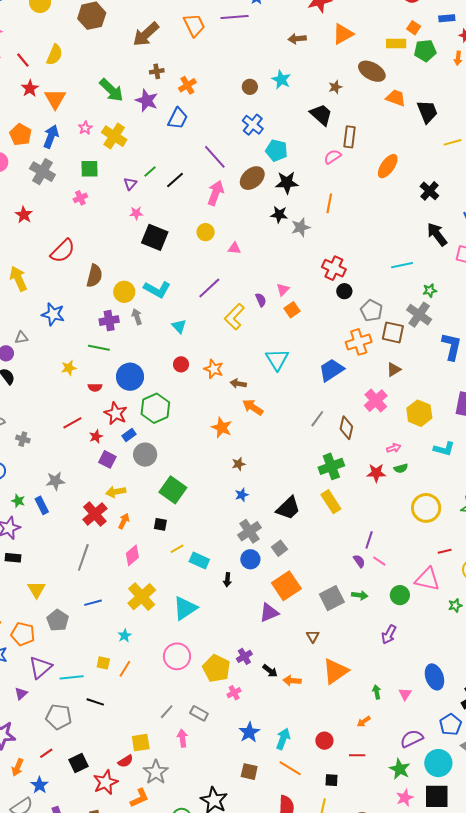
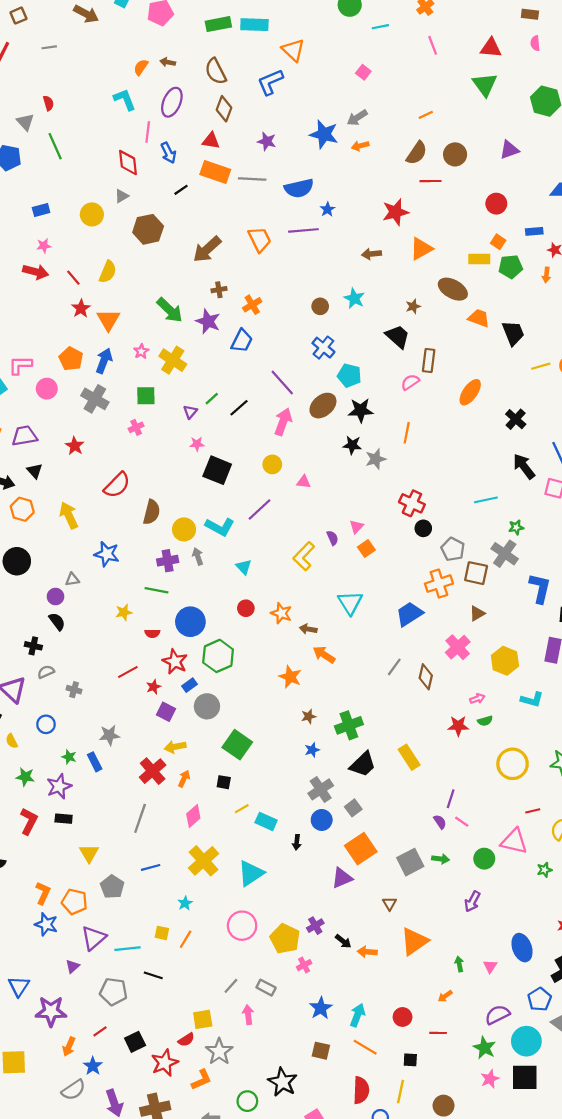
purple line: (209, 288) -> (260, 509), moved
green cross: (331, 466) -> (349, 725), moved

